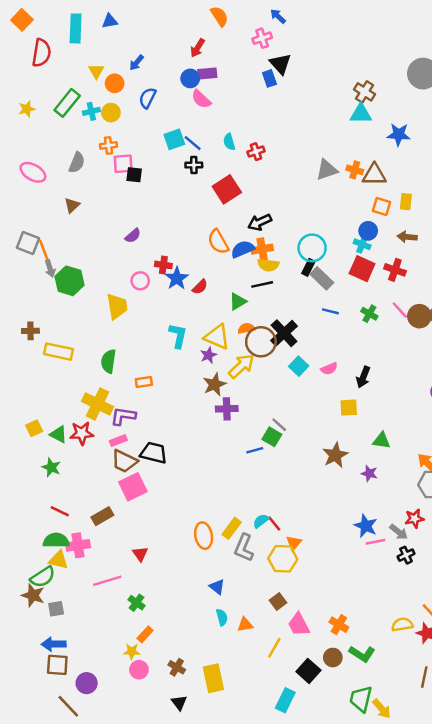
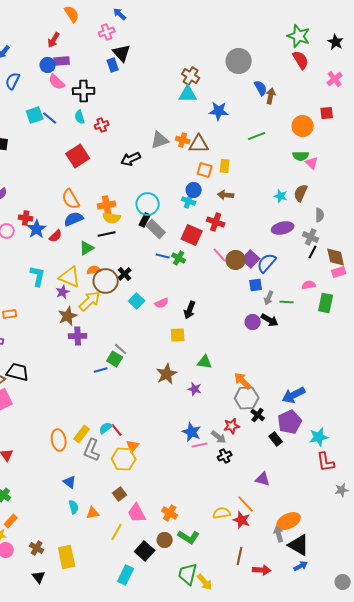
black cross: (194, 165) -> (84, 91), moved, size x1.5
black arrow: (260, 222) -> (131, 159), moved
blue semicircle: (243, 249) -> (74, 219), moved
red square: (362, 269) -> (192, 235), moved
green cross: (369, 314) -> (179, 258), moved
black cross: (284, 333) -> (125, 274), size x0.6

